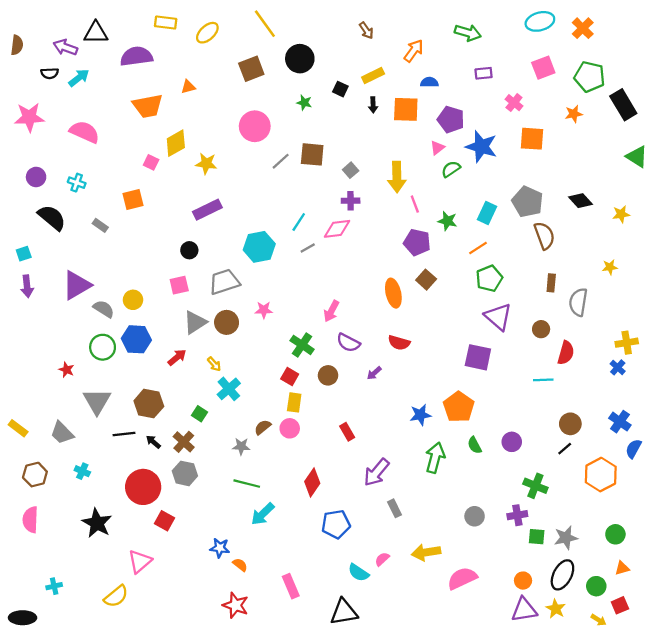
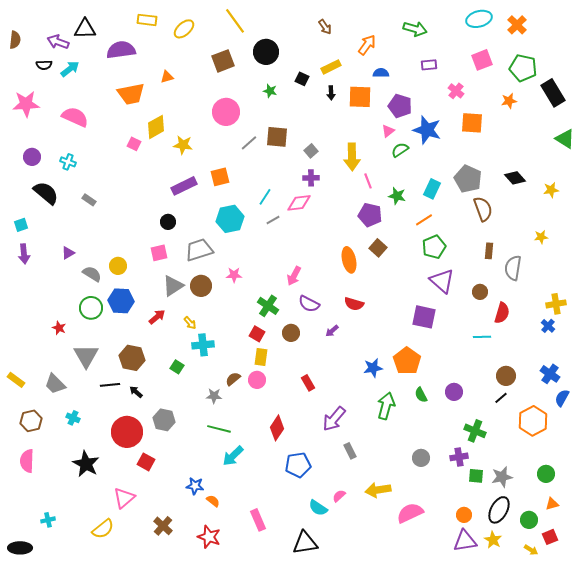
orange square: (133, 200) -> (220, 177), moved
purple triangle: (77, 285) -> (68, 253), size x0.5
cyan cross: (229, 389) -> (203, 345), turned 35
brown cross: (184, 442) -> (163, 526), moved

